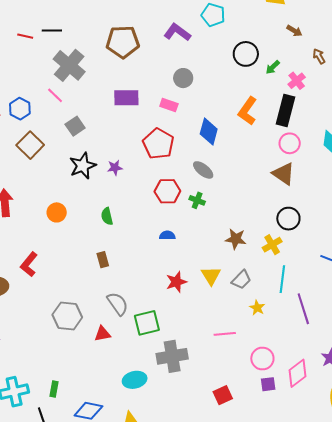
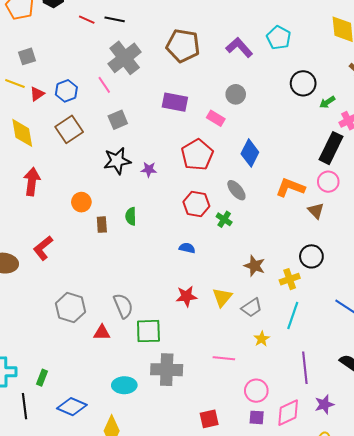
orange L-shape: (247, 111) -> (290, 188), moved, turned 64
brown triangle: (284, 174) -> (316, 211), size x0.7
brown rectangle: (103, 260) -> (102, 225), moved
purple line: (303, 309) -> (305, 368), moved

